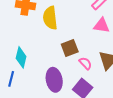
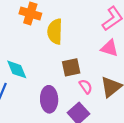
cyan diamond: (21, 57) -> (17, 69), turned -45

